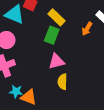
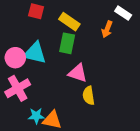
cyan triangle: (15, 14) -> (35, 53), moved
pink triangle: (56, 61) -> (78, 73), turned 42

